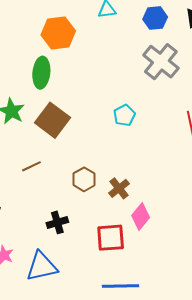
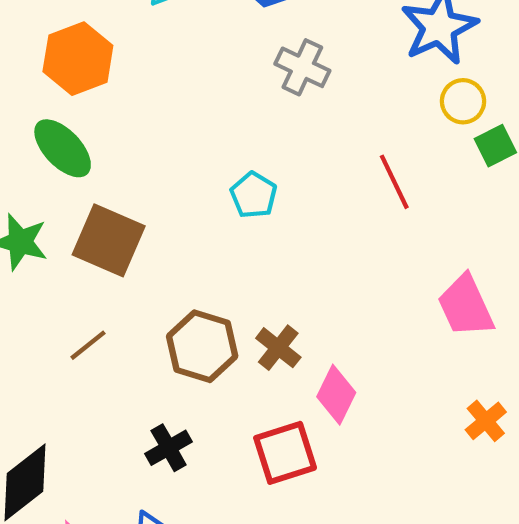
gray cross: (161, 62) -> (302, 67), size x0.7
green ellipse: (41, 73) -> (63, 148), turned -36
brown hexagon: (84, 179) -> (202, 346), size x1.4

